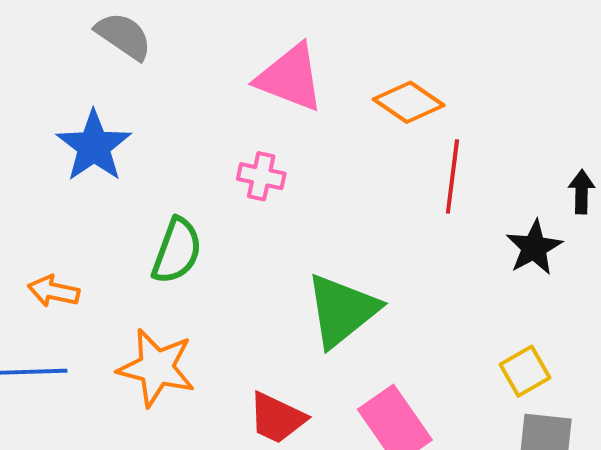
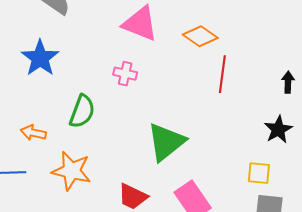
black star: (534, 248) -> (278, 130), moved
orange arrow: (54, 291) -> (33, 133), moved
yellow square: (525, 371) -> (259, 173), turned 35

